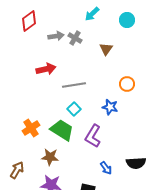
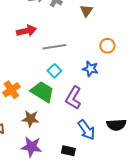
blue arrow: (106, 168) -> (86, 130), size x1.5

